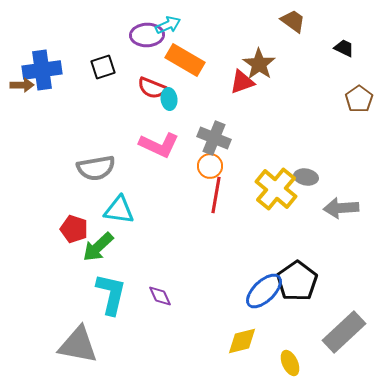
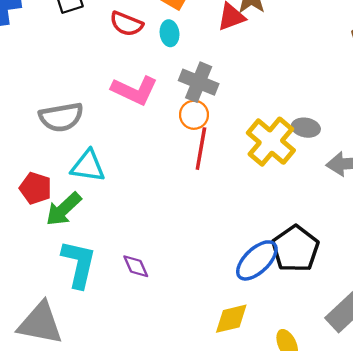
cyan ellipse: (169, 99) -> (170, 33), moved

